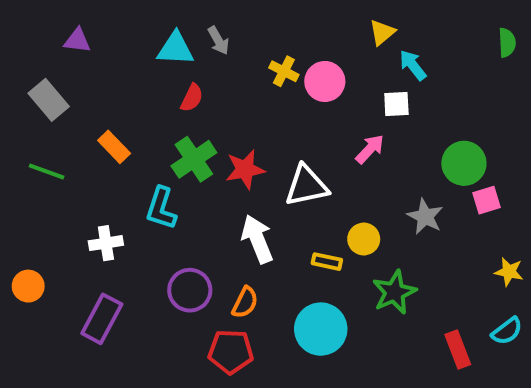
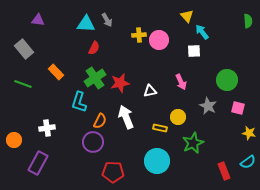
yellow triangle: (382, 32) -> (187, 16), turned -32
yellow cross: (284, 71) -> (139, 35), turned -32
pink arrow: (370, 149) -> (181, 82), moved, turned 112
white triangle: (306, 186) -> (150, 91), size x0.6
pink square: (486, 200) -> (238, 108), moved, turned 32
white cross: (106, 243) -> (47, 128), moved
orange semicircle: (245, 302) -> (100, 121), moved
purple rectangle: (102, 319) -> (38, 163), moved

